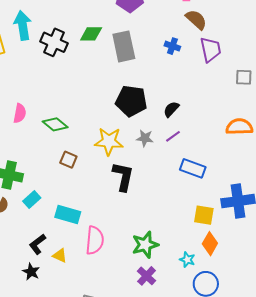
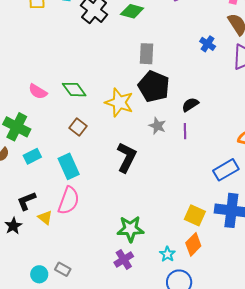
gray rectangle: (124, 46) -> (146, 54), moved, size x0.7
pink semicircle: (20, 113) -> (38, 91), moved, turned 96
purple line: (173, 136) -> (185, 131), turned -70
yellow star: (109, 141) -> (119, 102), moved
blue rectangle: (193, 168) -> (226, 170), moved, turned -65
cyan rectangle: (68, 215) -> (69, 166), moved, turned 35
pink semicircle: (95, 240) -> (69, 201), moved

